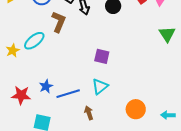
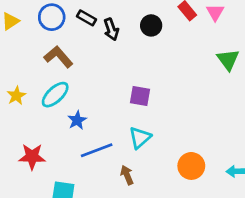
brown L-shape: (59, 22) -> (58, 57), moved, turned -60
cyan ellipse: (34, 41) -> (55, 95), moved
blue star: (46, 86) -> (77, 120), moved

